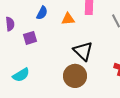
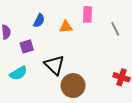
black triangle: (83, 51) -> (54, 65), moved
cyan semicircle: (21, 75) -> (18, 73), moved

